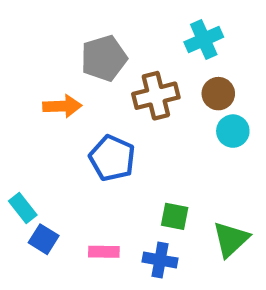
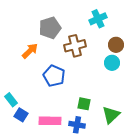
brown circle: (218, 94) -> (116, 45), moved
orange arrow: (62, 106) -> (30, 51), turned -42
pink rectangle: (104, 252) -> (50, 121), size x1.5

